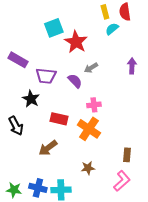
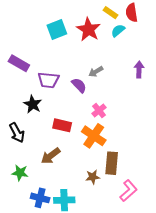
yellow rectangle: (105, 12) -> (111, 13), turned -40
red star: (76, 42) -> (88, 29), moved
pink cross: (94, 105) -> (99, 111), turned -32
brown rectangle: (127, 155) -> (112, 163), moved, size x1.5
green star: (14, 190) -> (20, 173), moved

